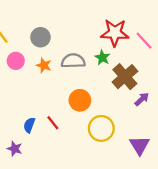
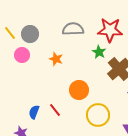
gray circle: (40, 37) -> (30, 34), moved
gray semicircle: (73, 61) -> (73, 29), moved
orange star: (44, 65) -> (56, 59), moved

